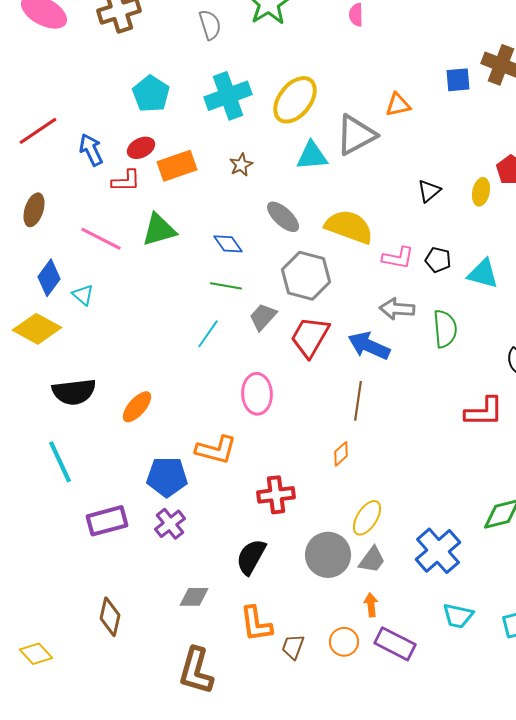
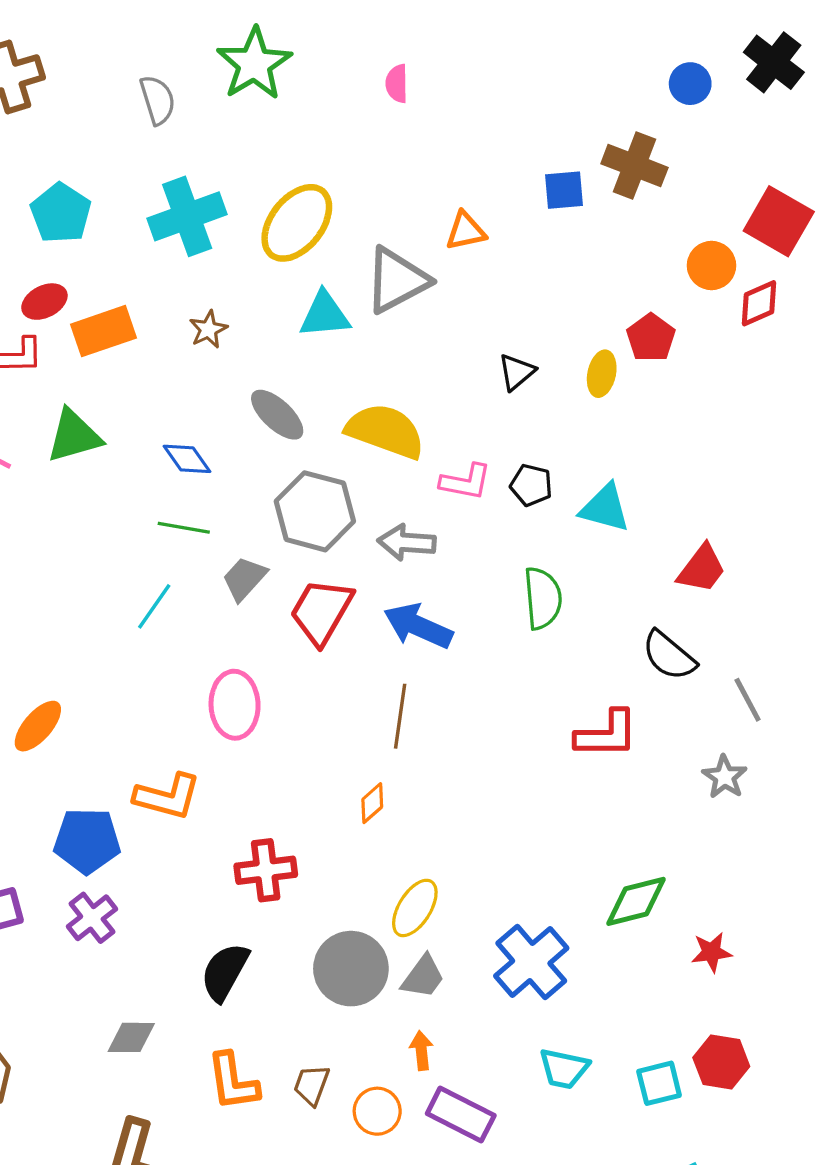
gray arrow: (397, 309) -> (407, 542), moved
brown trapezoid: (293, 647) -> (312, 1085), moved

